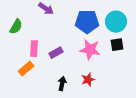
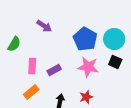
blue pentagon: (87, 22) -> (85, 39), turned 30
black square: (117, 45) -> (115, 62), turned 32
orange rectangle: (26, 69) -> (31, 92), moved

